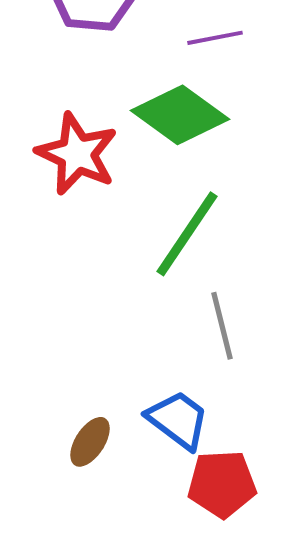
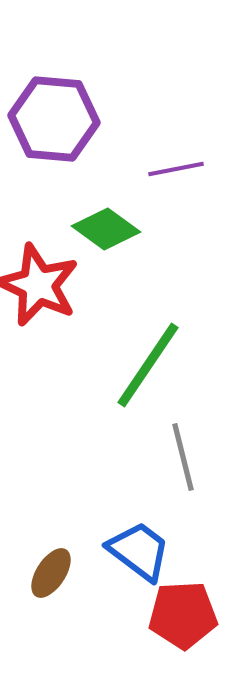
green diamond: (180, 115) -> (106, 229), moved, size x0.7

